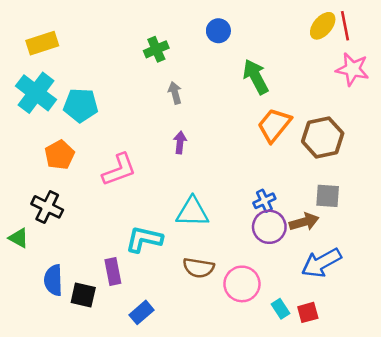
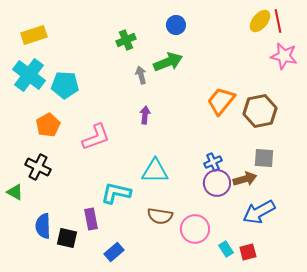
green arrow: (256, 77) -> (168, 62), moved, turned 96

